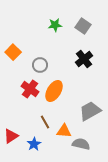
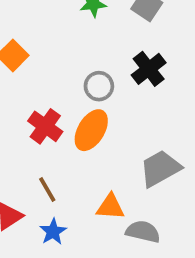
gray circle: (40, 65) -> (99, 86), moved
brown line: (45, 122) -> (47, 189), moved

